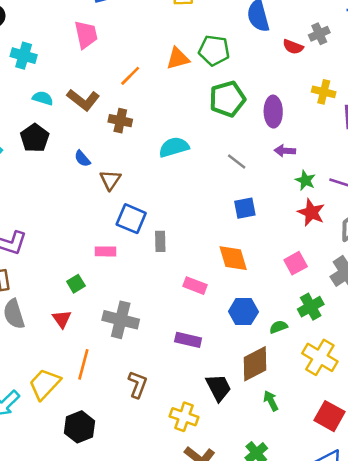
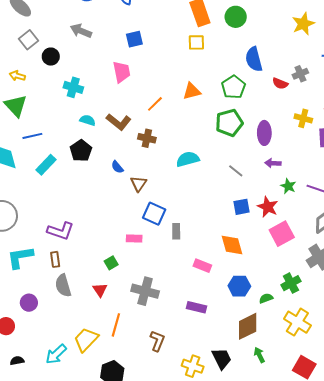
green pentagon: (214, 50) -> (233, 87), moved, turned 30
red star: (311, 212) -> (268, 207), moved
pink square: (296, 263) -> (282, 234), moved, size x1.4
black trapezoid: (219, 388) -> (222, 359), moved

